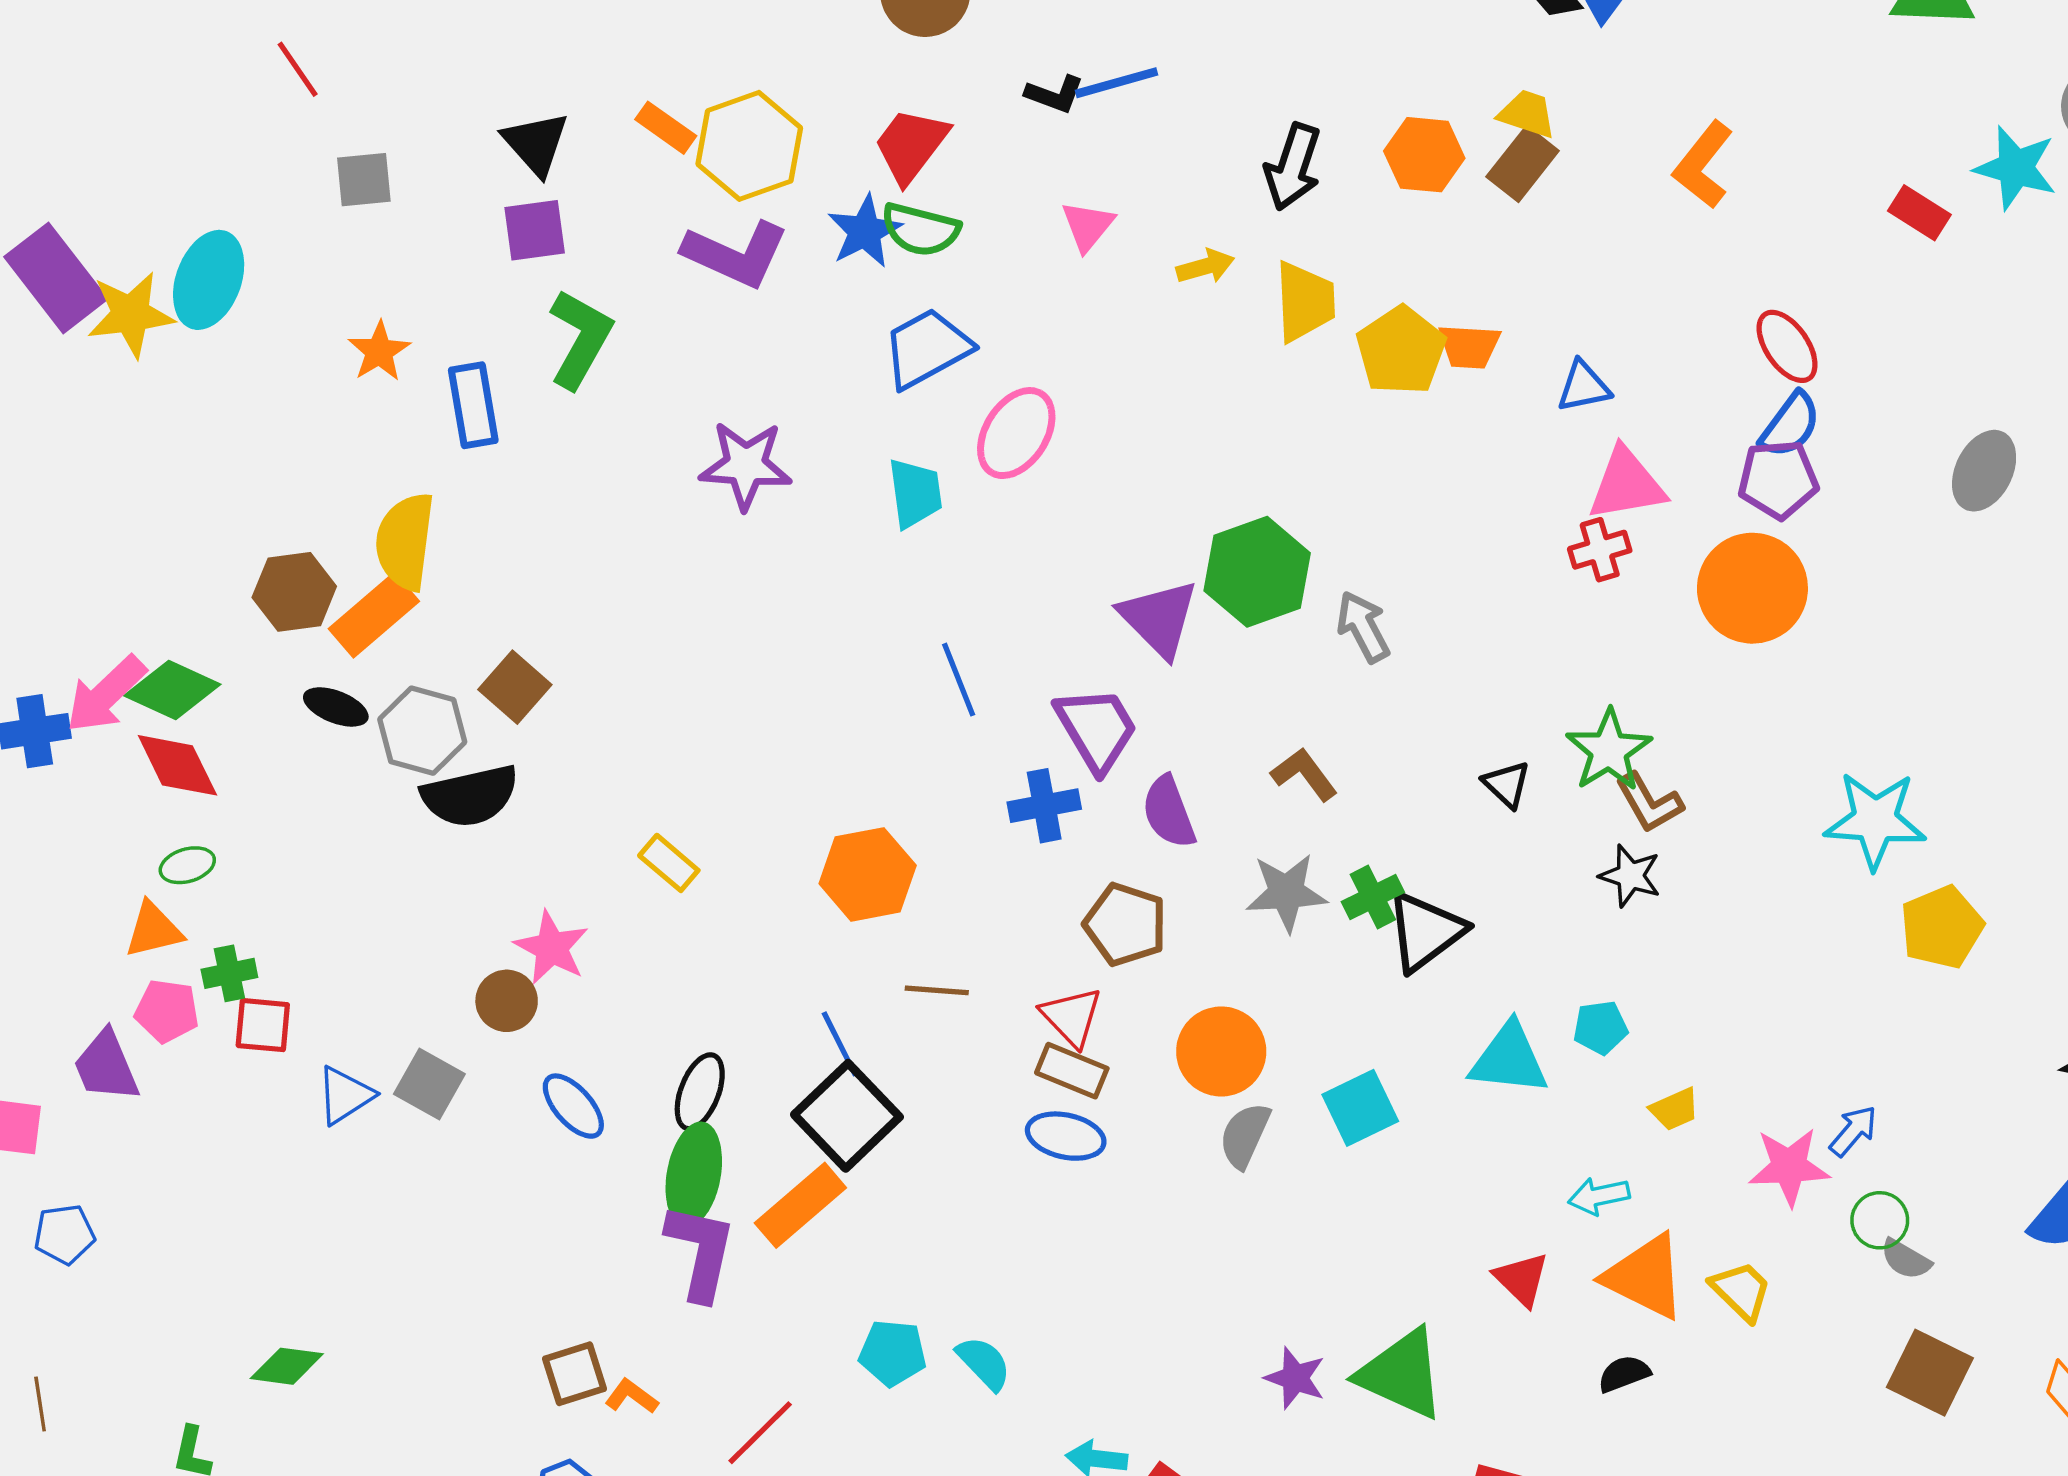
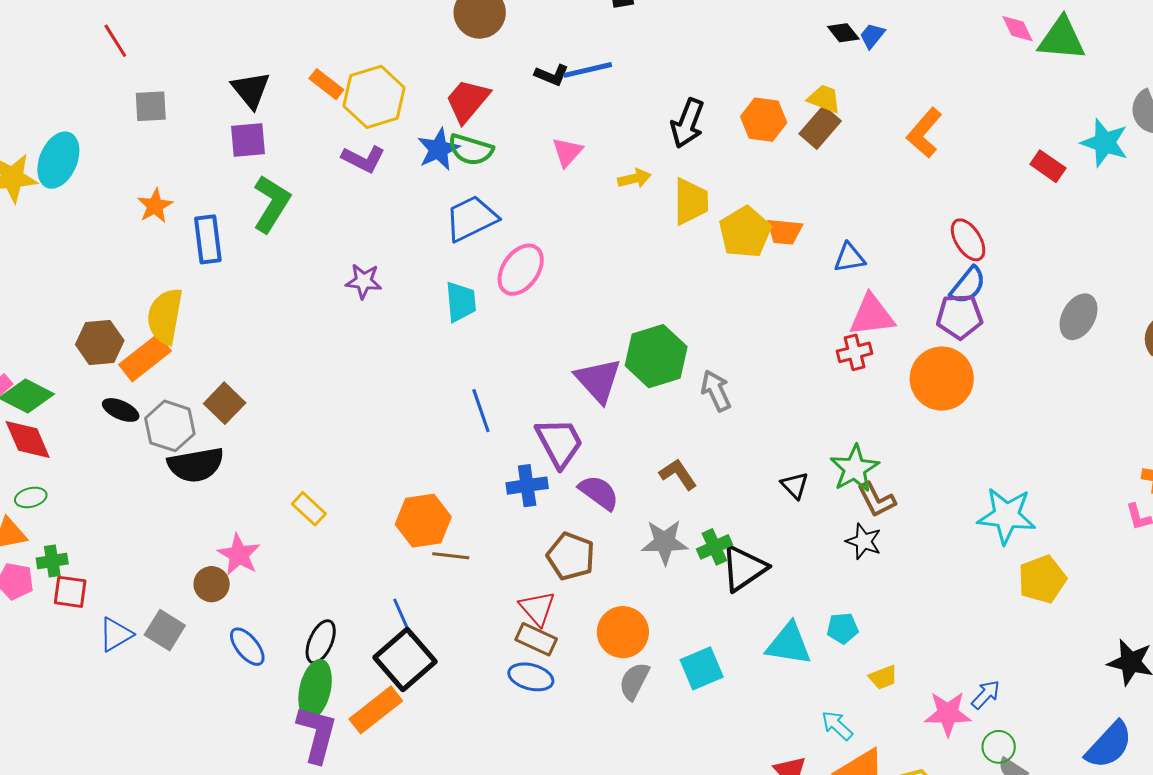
purple L-shape: (736, 254) -> (363, 159), size x0.7
purple star: (746, 465) -> (364, 281), size x0.7
purple semicircle: (1169, 812) -> (599, 493), turned 144
brown line: (937, 990) -> (451, 556), moved
cyan arrow: (1599, 1196) -> (837, 725), turned 52

